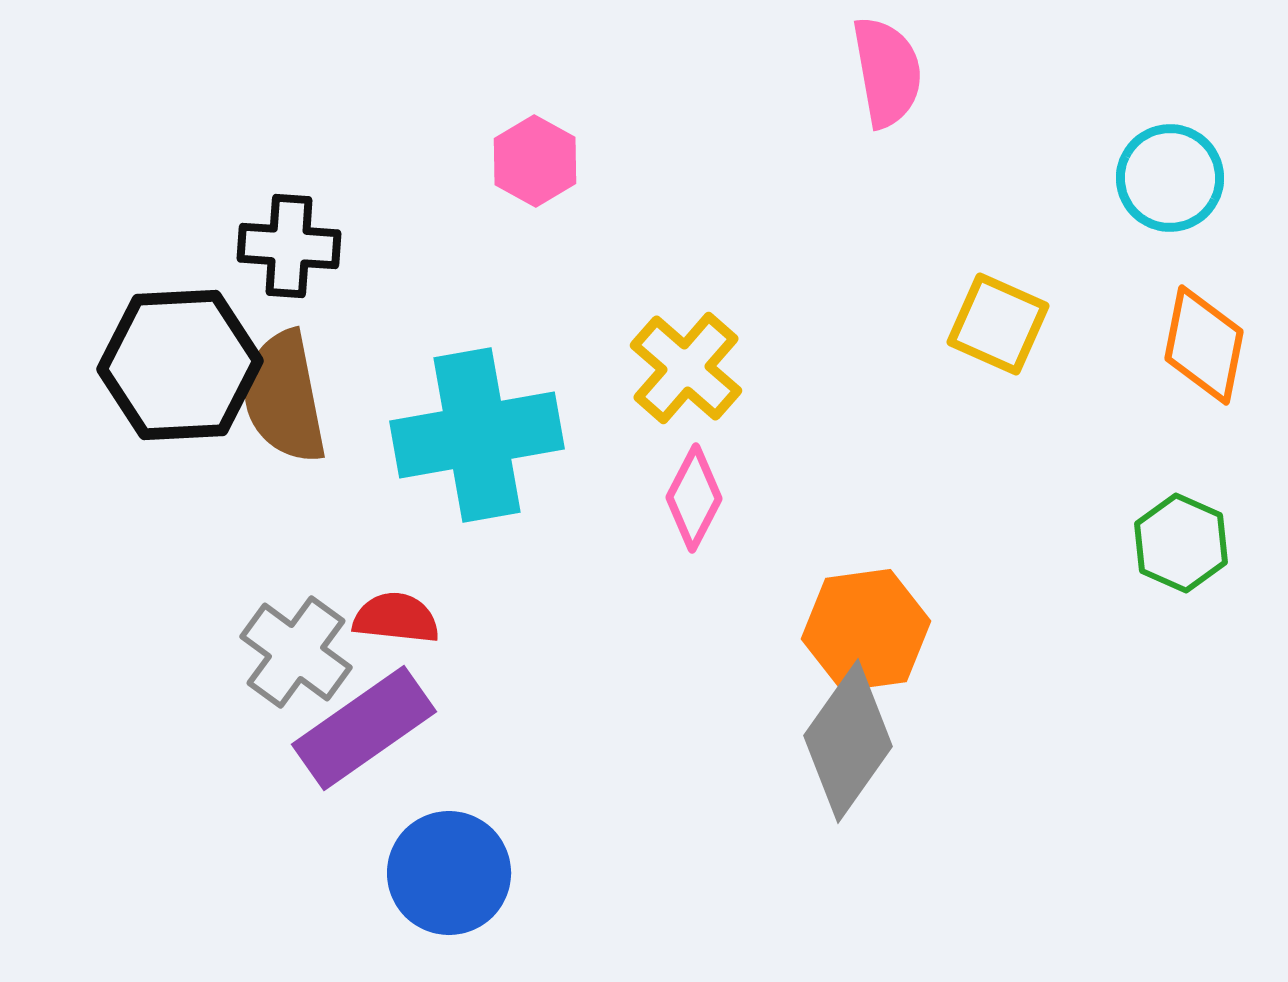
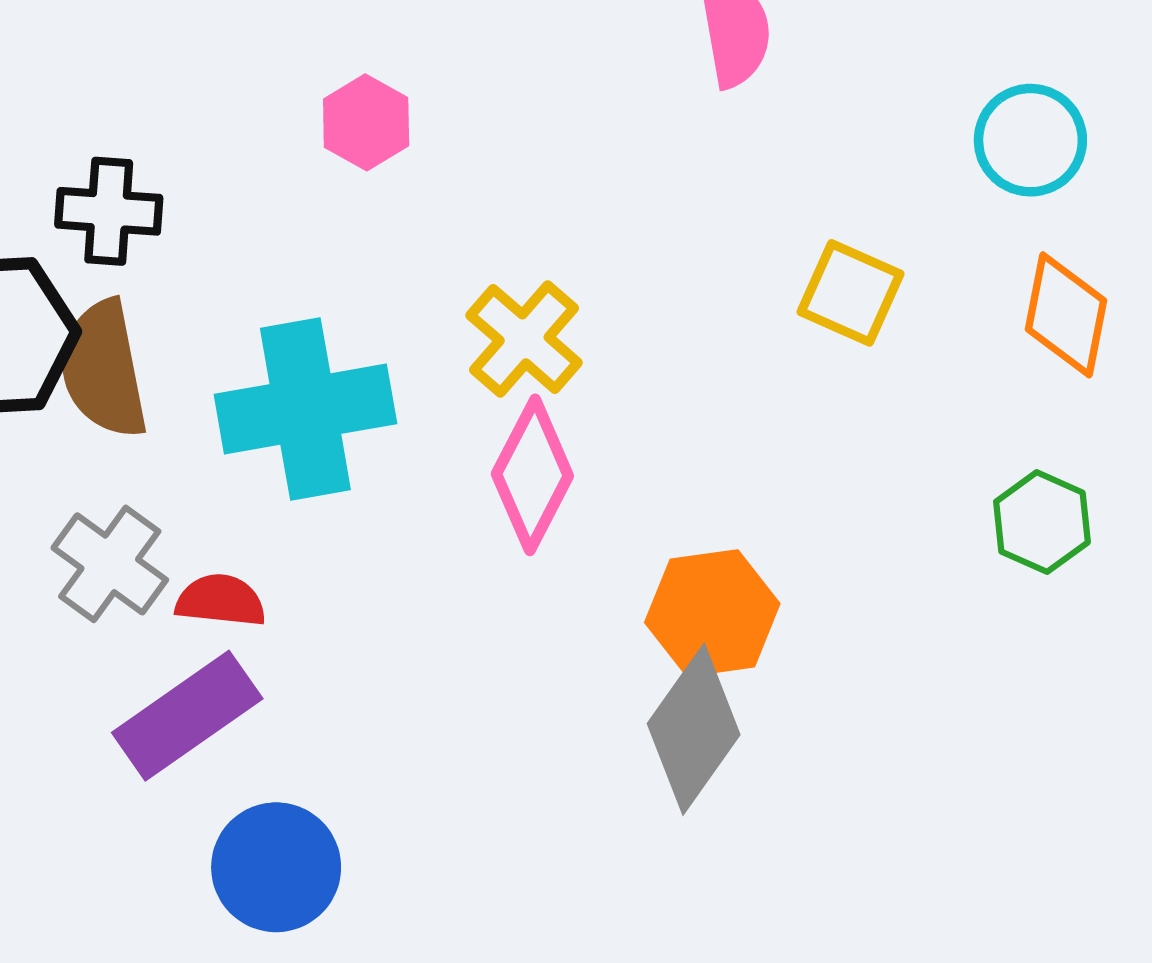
pink diamond: (694, 498) -> (532, 475), size x1.4
gray cross: (296, 652) -> (110, 564), moved

